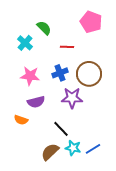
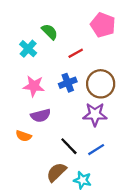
red line: (67, 47) -> (76, 53), turned -32
purple star: (72, 98) -> (95, 114), moved
cyan star: (73, 148) -> (82, 180), moved
blue line: (93, 149) -> (96, 150), moved

